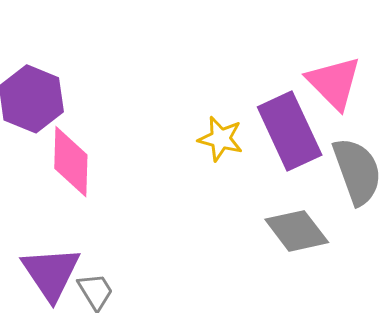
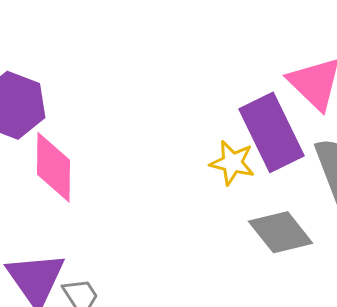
yellow star: (221, 139) -> (232, 163), moved

